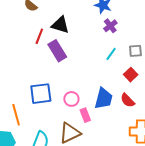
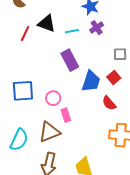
purple rectangle: (57, 51) -> (70, 60), moved
cyan line: (111, 54) -> (72, 31), moved, turned 40
blue trapezoid: (104, 98) -> (91, 81), moved

